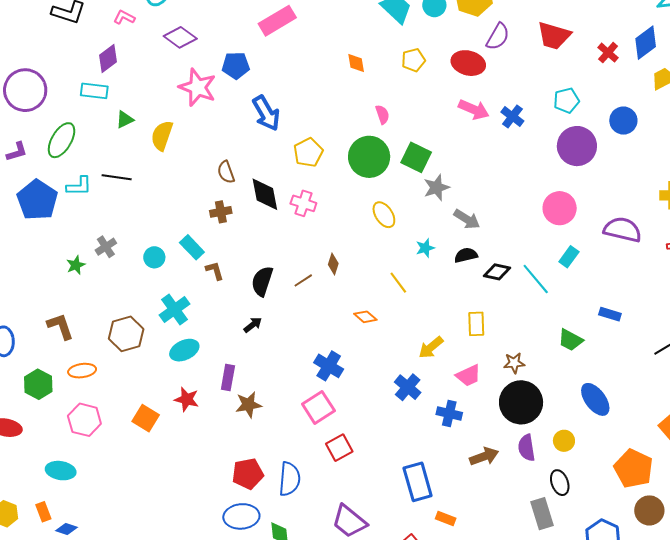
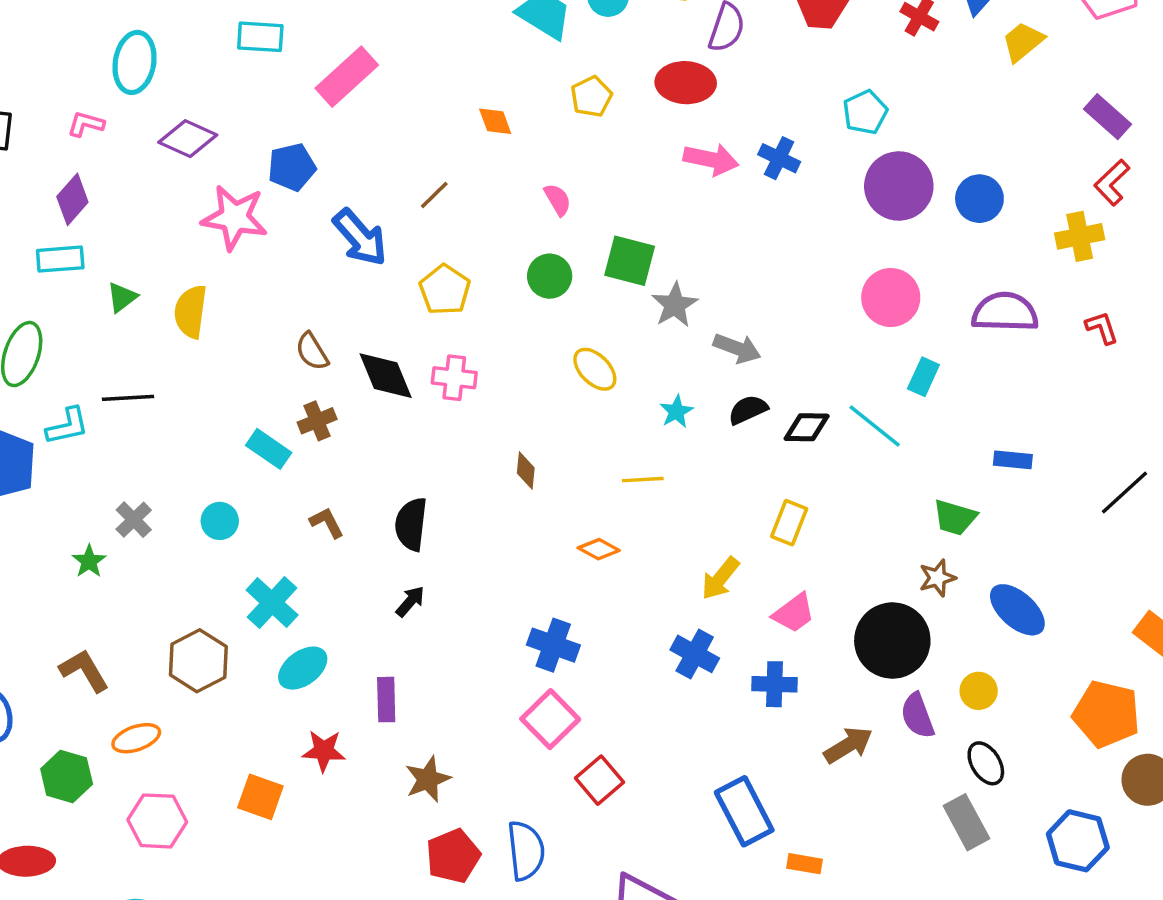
blue circle: (623, 121) -> (979, 199), moved
green circle: (369, 157) -> (550, 276), size x0.6
cyan rectangle: (192, 247) -> (269, 449), moved
brown line: (303, 280) -> (434, 195), moved
yellow line: (398, 283) -> (643, 480), turned -45
yellow rectangle: (476, 324) -> (789, 523), turned 35
brown star: (514, 363) -> (937, 578), moved
brown star: (248, 405) -> (428, 779), moved

